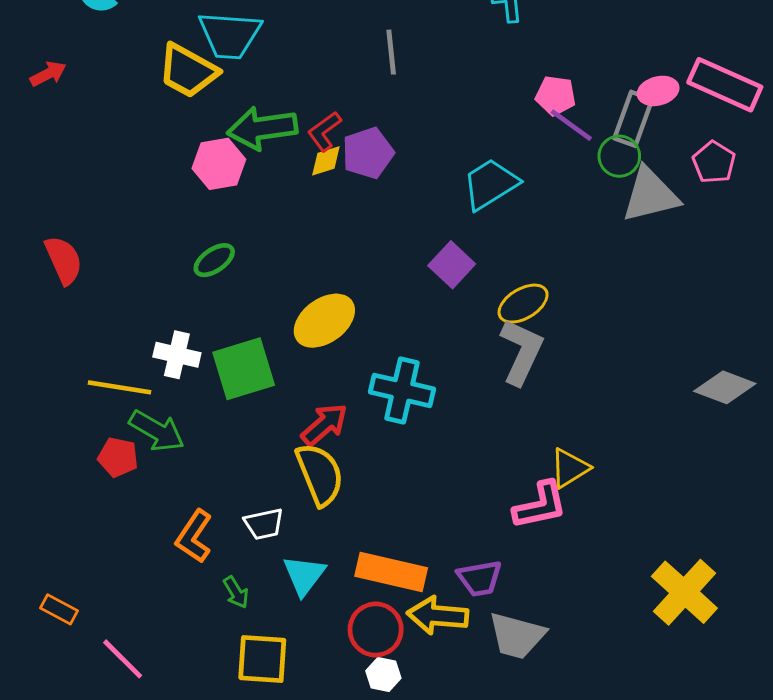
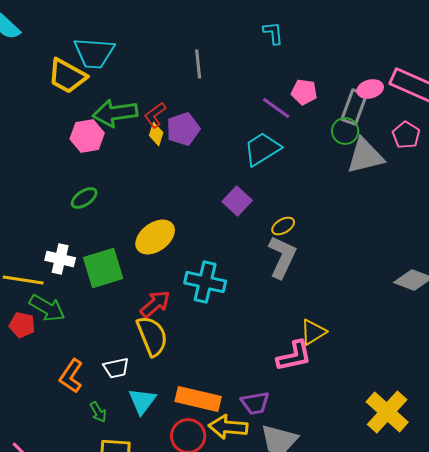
purple line: (571, 125) -> (276, 108), moved
yellow diamond: (326, 161) -> (156, 134), turned -55
yellow ellipse: (523, 304) -> (283, 226), size x0.7

